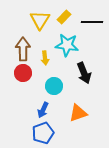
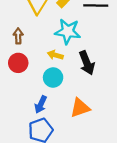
brown arrow: (23, 49) -> (18, 36), size x0.6
yellow arrow: (45, 58) -> (55, 55), moved, turned 112

